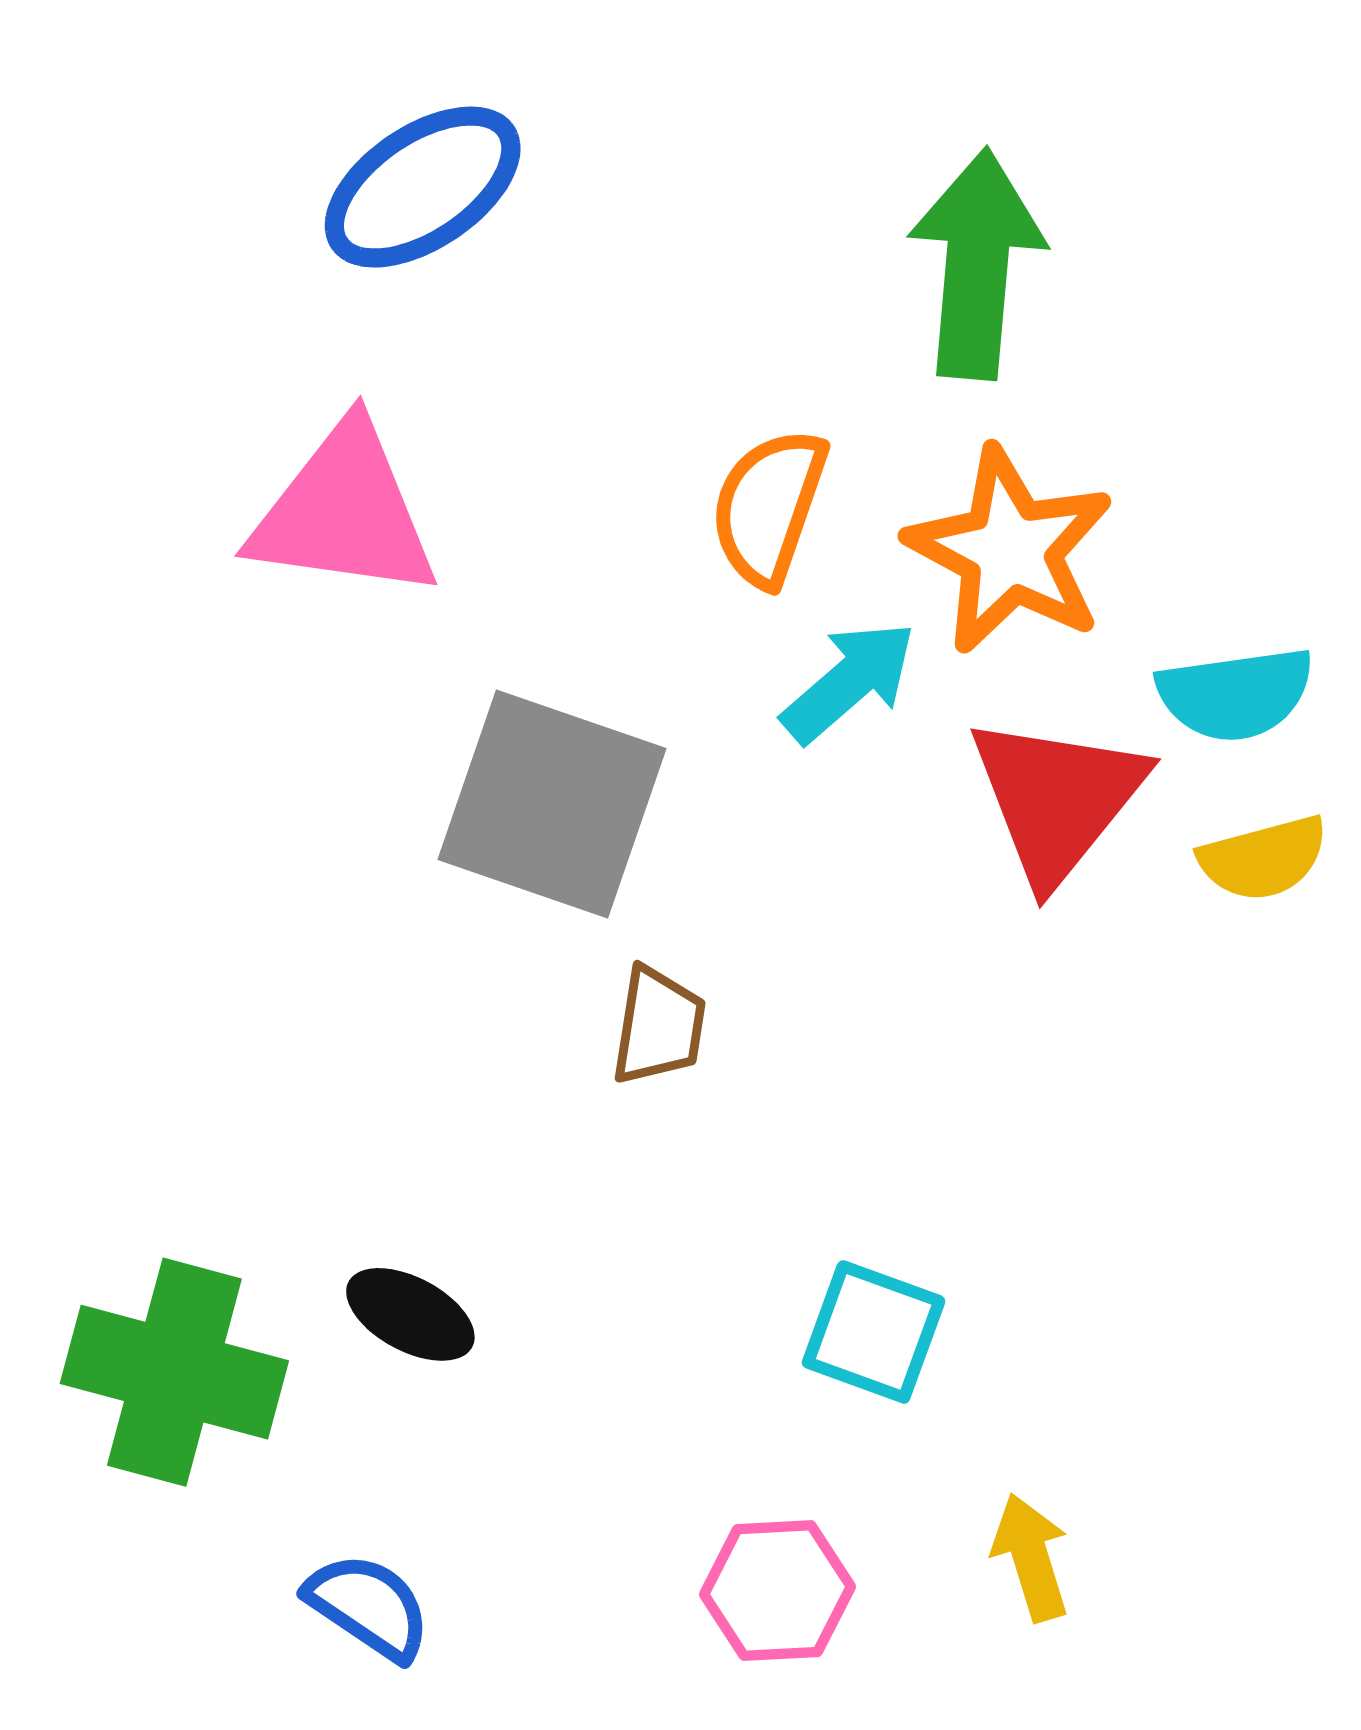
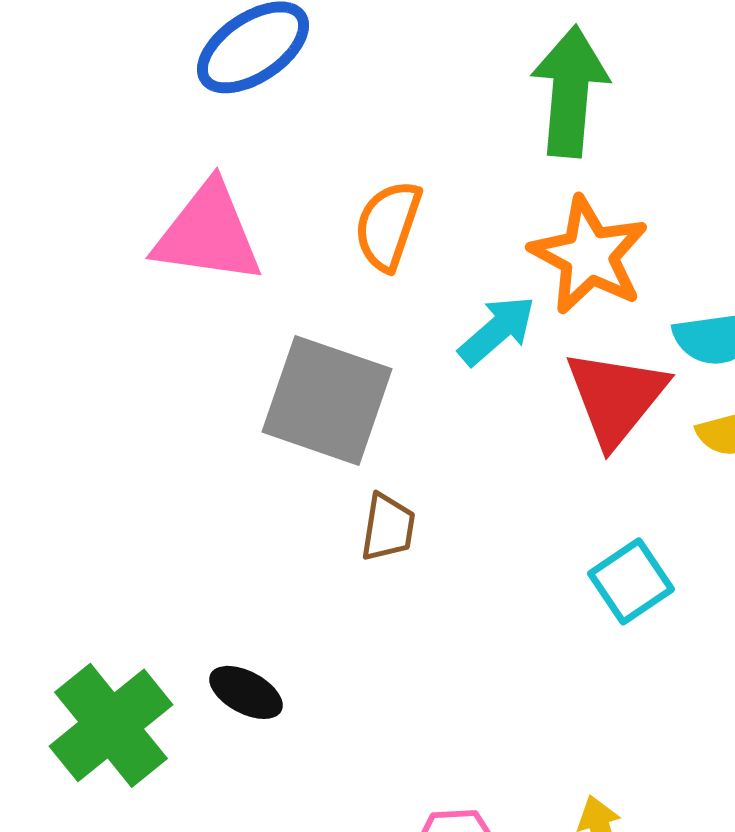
orange semicircle: (769, 507) -> (388, 225), moved
cyan square: (874, 1332) -> (631, 581), moved, turned 36
green cross: (174, 1372) -> (111, 725), turned 36

